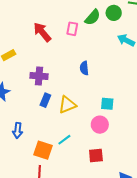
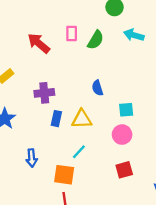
green semicircle: (93, 17) -> (96, 40), moved
blue semicircle: (84, 68) -> (97, 88), moved
yellow triangle: (67, 105) -> (82, 119), turned 30
cyan line: (64, 140) -> (79, 152), moved

